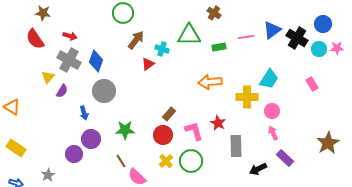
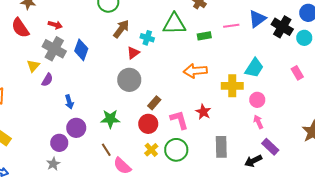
gray circle: (104, 91) -> (129, 80), moved
gray rectangle: (236, 146) -> (221, 147), moved
black arrow: (258, 169) -> (253, 161), moved
gray star: (48, 175) -> (53, 164), moved

